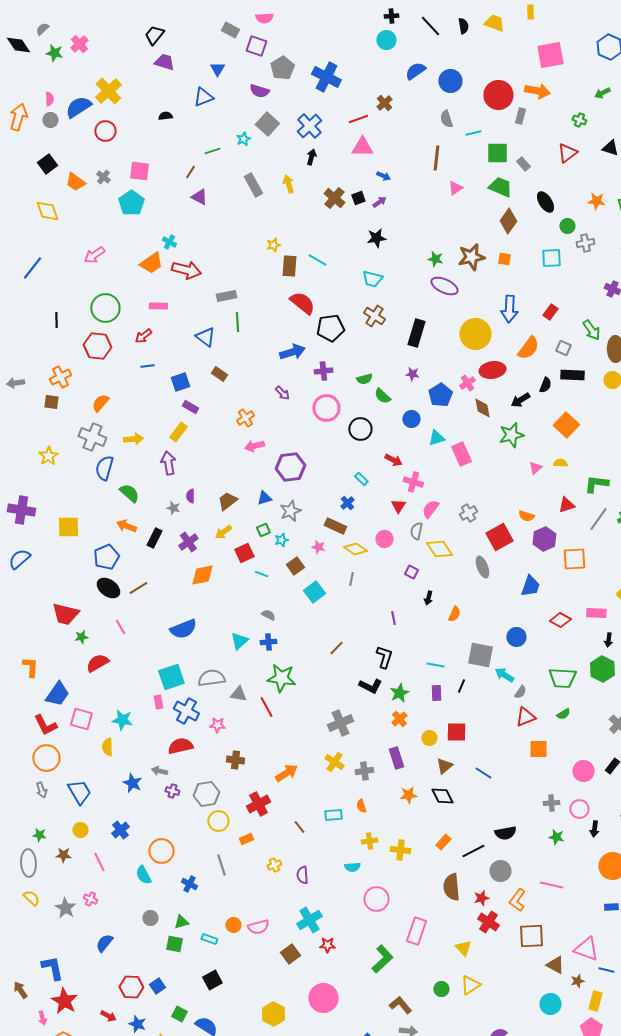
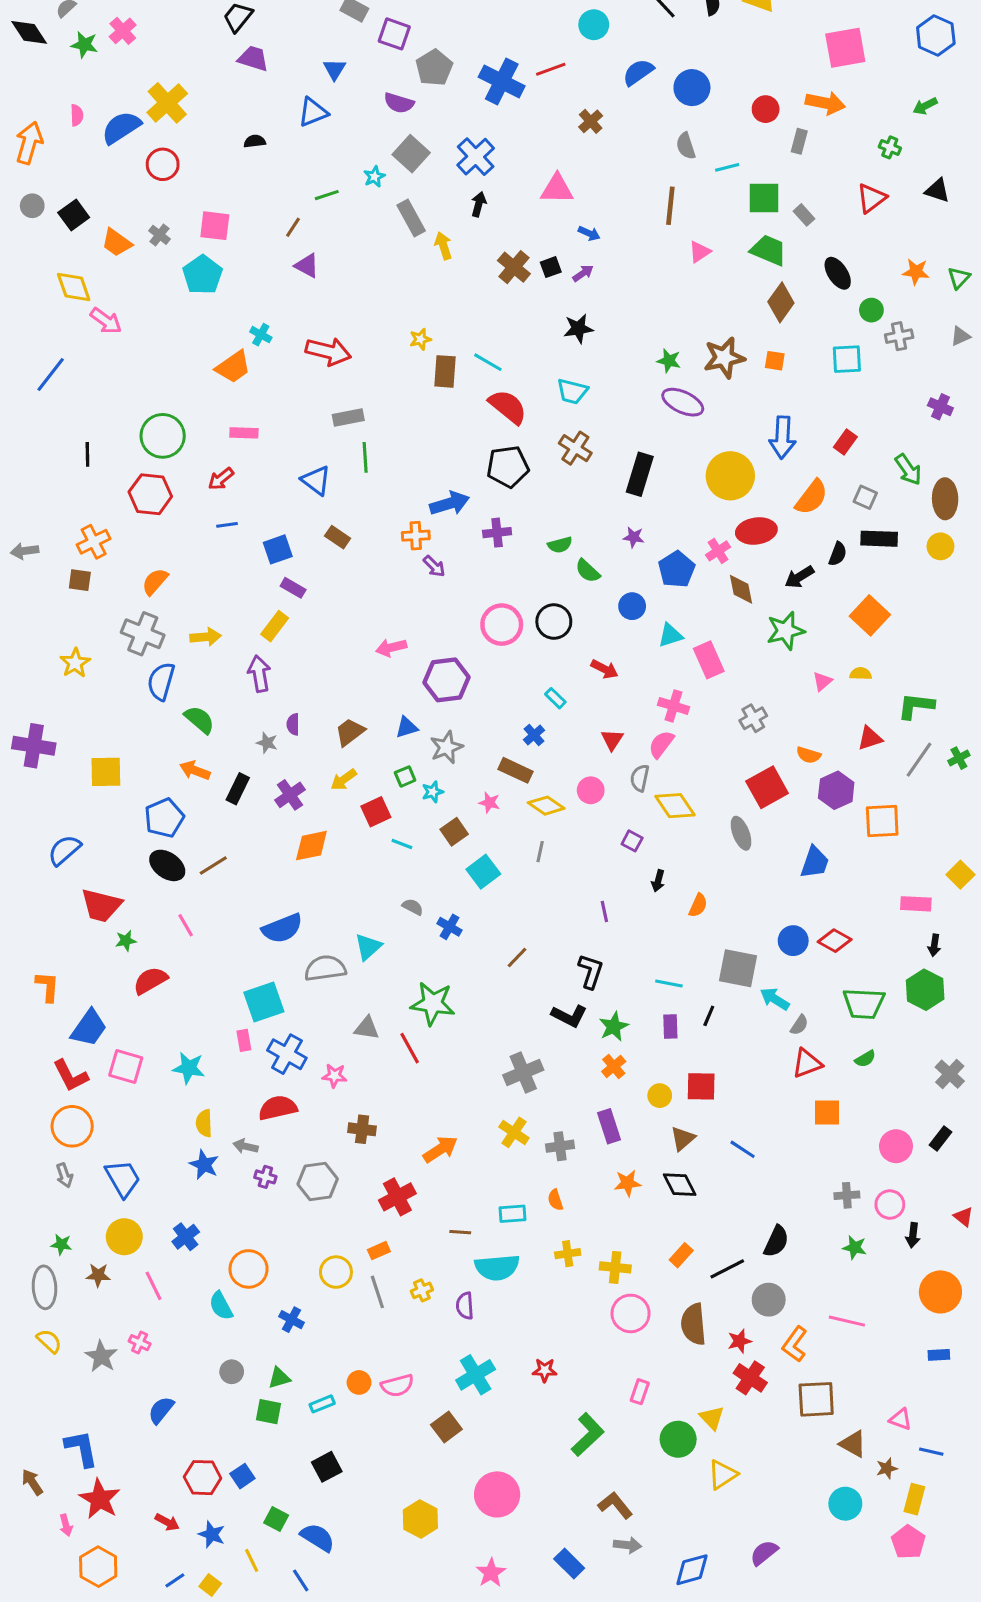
red circle: (498, 95) -> (766, 109), size x0.6
red line: (358, 119) -> (551, 69), moved
gray circle: (50, 120) -> (32, 206), moved
gray rectangle: (253, 185) -> (411, 218), moved
pink arrow: (94, 255) -> (106, 321), moved, turned -110
red arrow: (186, 270) -> (328, 351), moved
red semicircle: (302, 303) -> (508, 407), moved
pink circle: (326, 408) -> (502, 625), moved
orange cross: (245, 418) -> (416, 536), moved, turned 30
pink cross: (413, 482) -> (674, 706), moved
gray cross: (468, 513) -> (753, 718), moved
blue semicircle: (19, 559) -> (64, 850), moved
red diamond: (560, 620) -> (835, 941), moved
blue cross: (268, 642) -> (450, 927), moved, turned 35
gray semicircle: (211, 678) -> (325, 968), moved
yellow semicircle: (107, 747) -> (204, 1123), moved
yellow circle: (218, 821) -> (336, 1272), moved
brown line: (299, 827) -> (460, 1232), turned -48
yellow circle: (80, 830) -> (124, 1237), size x1.5
black semicircle: (505, 833) -> (776, 1241), turned -55
gray line: (221, 865) -> (377, 1292), moved
cyan semicircle: (352, 867) -> (497, 1267), moved, size x1.8
pink circle: (376, 899) -> (631, 1313), moved
pink rectangle: (416, 931) -> (640, 1392), size x0.6
cyan rectangle: (209, 939) -> (322, 1404), turned -42
red star: (327, 945) -> (545, 1370), moved
pink triangle: (586, 949) -> (901, 1419), size x0.6
green circle: (441, 989) -> (678, 1439), moved, size x1.5

